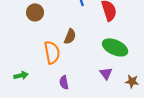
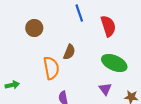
green arrow: (21, 75) -> (12, 85), moved

